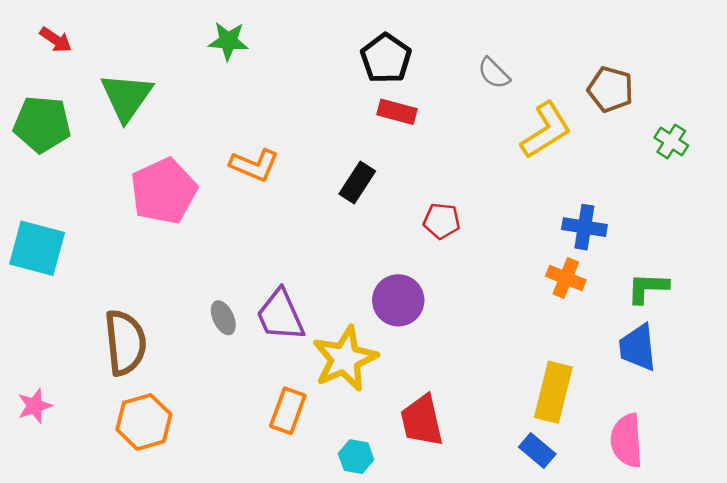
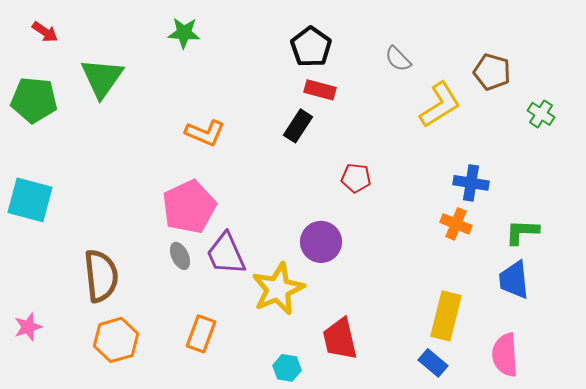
black rectangle: (357, 182) -> (298, 126), moved
pink pentagon: (164, 191) -> (189, 207), moved
orange rectangle: (288, 411) -> (201, 334), moved

